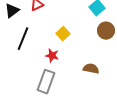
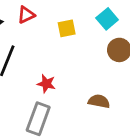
yellow square: (63, 34) -> (67, 28), moved, turned 32

